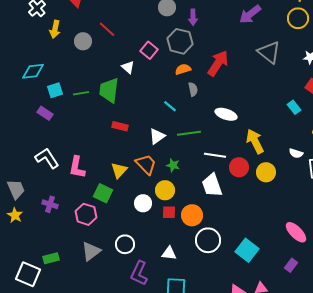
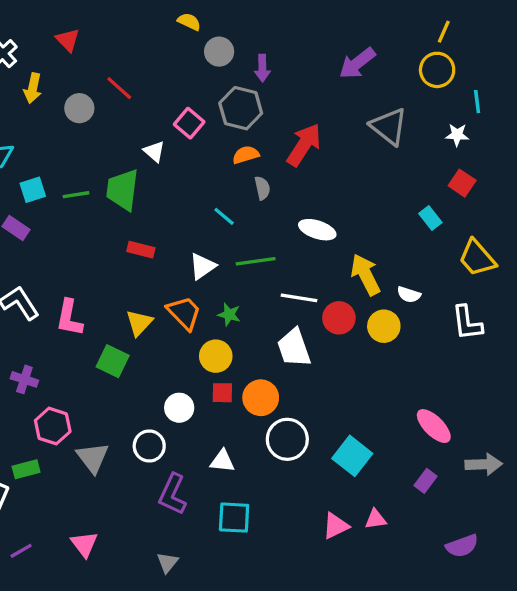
white semicircle: (296, 153) -> (409, 295), moved
white circle: (143, 203) -> (179, 408), moved
pink hexagon: (86, 214) -> (53, 426), moved
gray triangle: (91, 251) -> (93, 458), turned -30

